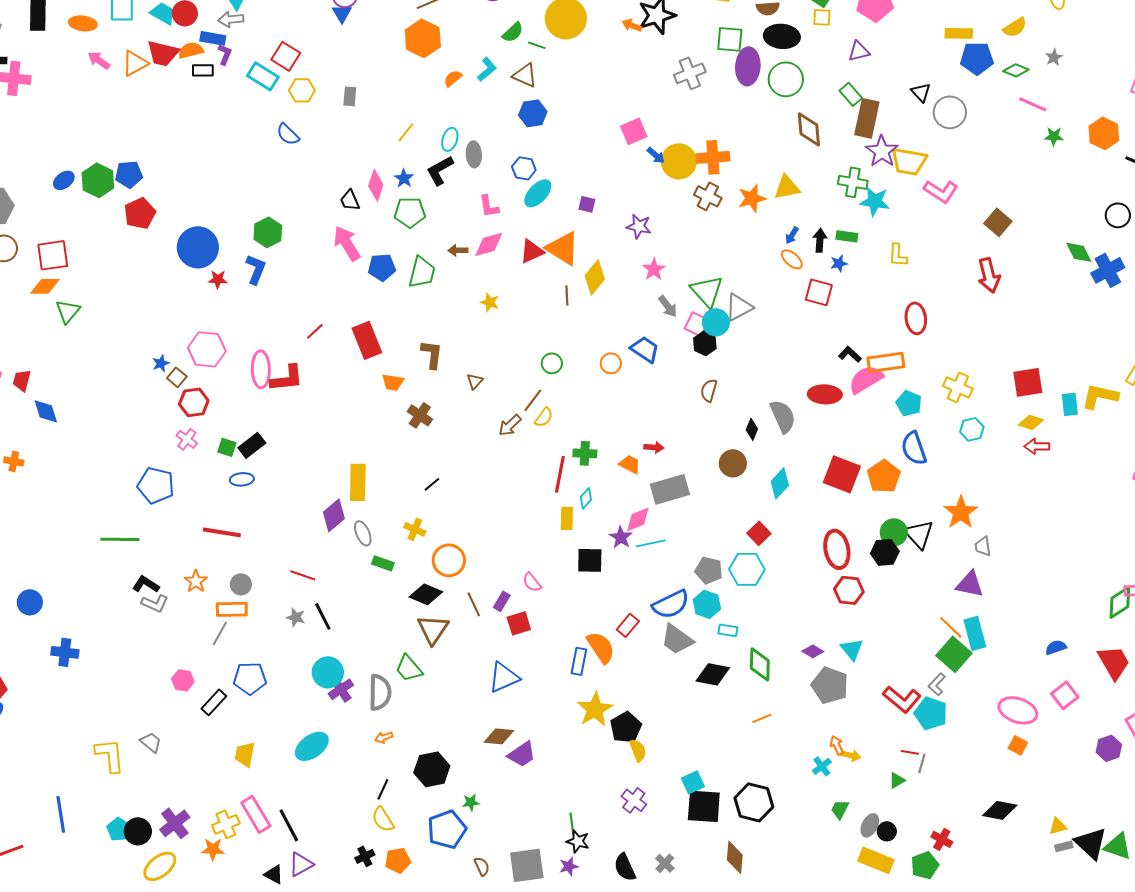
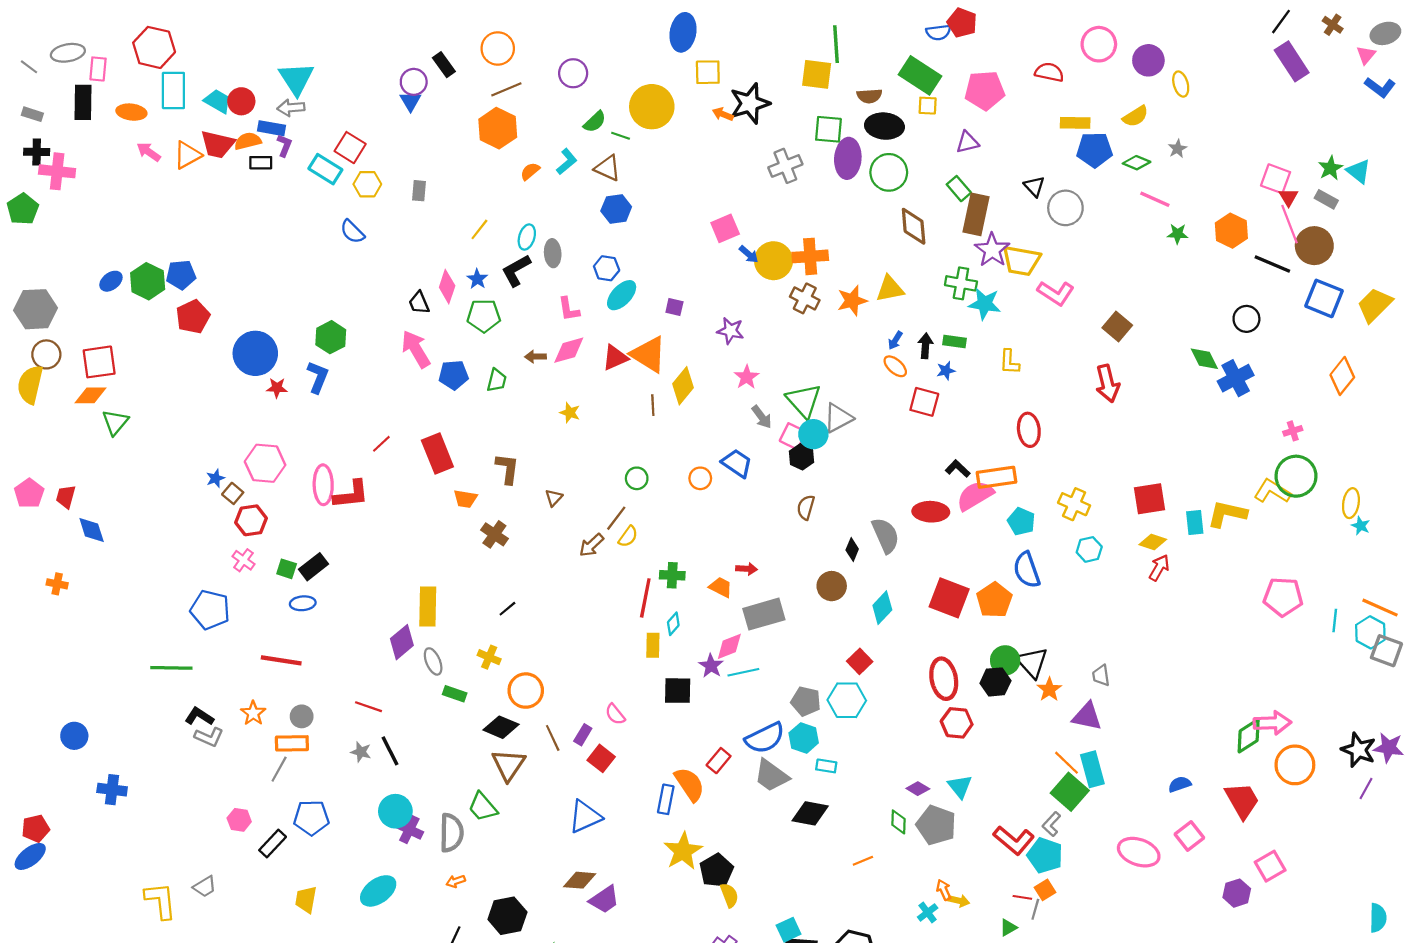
green trapezoid: (422, 272) -> (497, 380), size x0.7
red arrow: (1037, 446) -> (1159, 568), turned 120
orange star: (961, 512) -> (1049, 689), moved, size x0.7
red square: (519, 623) -> (601, 758), turned -35
green diamond: (760, 664) -> (898, 822), moved, size x0.7
purple cross: (341, 689) -> (409, 830), turned -30
gray trapezoid: (151, 742) -> (205, 887), turned 110
orange square: (1018, 745) -> (1045, 890), moved, turned 30

